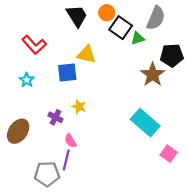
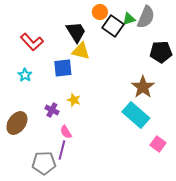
black trapezoid: (77, 16) -> (76, 32), moved
green triangle: (138, 38) -> (129, 19), moved
brown star: (153, 75) -> (143, 87), moved

